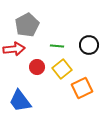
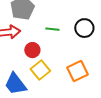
yellow square: (62, 69) -> (40, 70), moved

